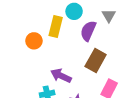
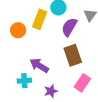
brown rectangle: (96, 61) -> (73, 55), turned -55

